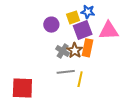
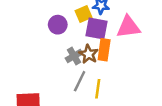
purple square: (83, 30) -> (96, 28), turned 36
gray cross: (63, 51) -> (74, 56), turned 32
gray line: (66, 72) -> (80, 81), turned -54

